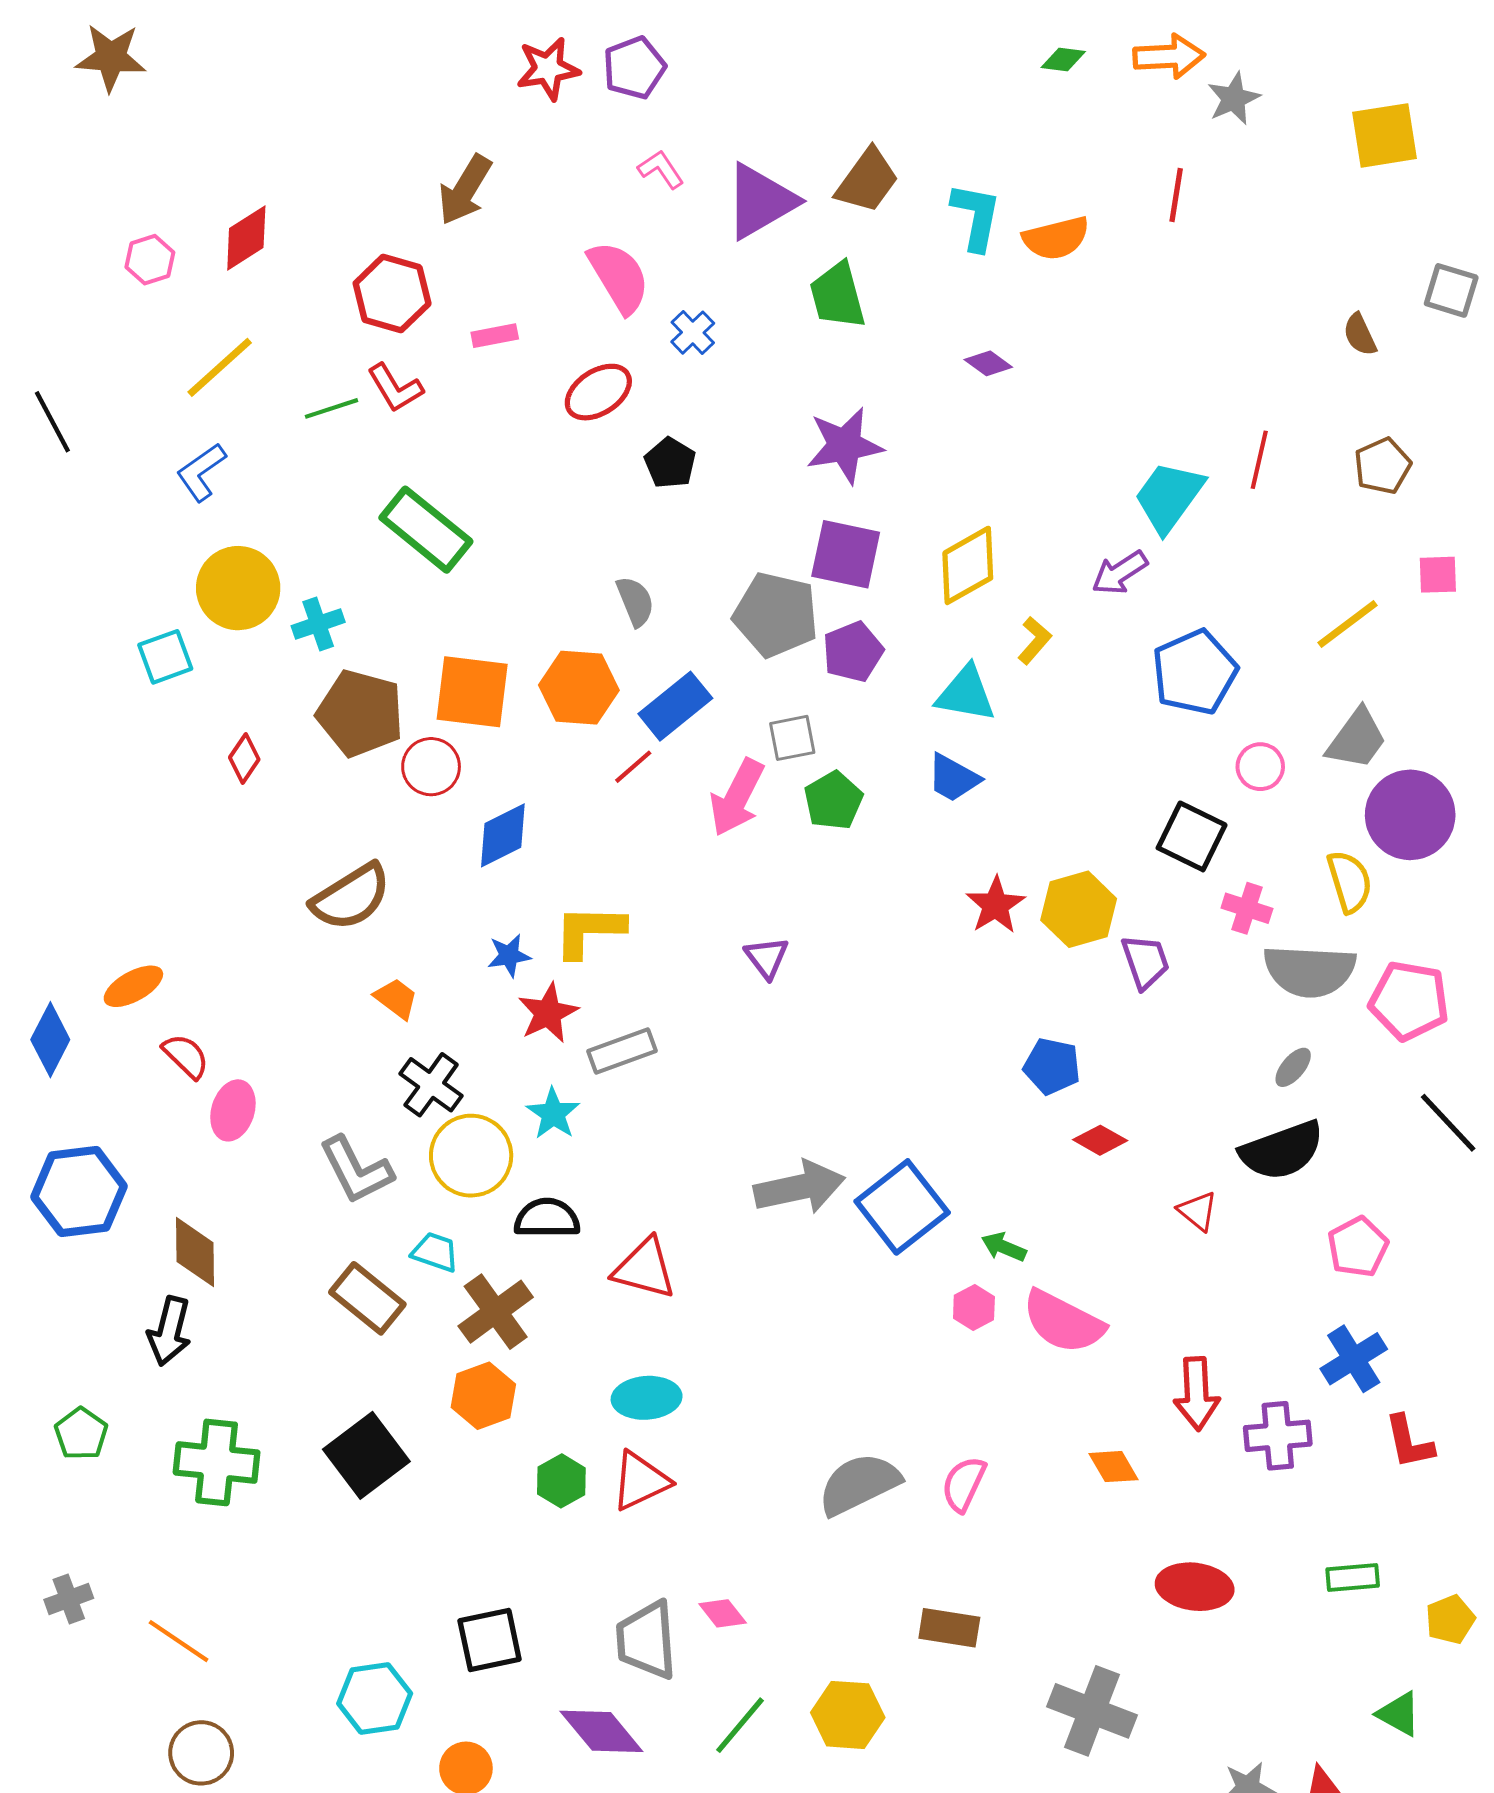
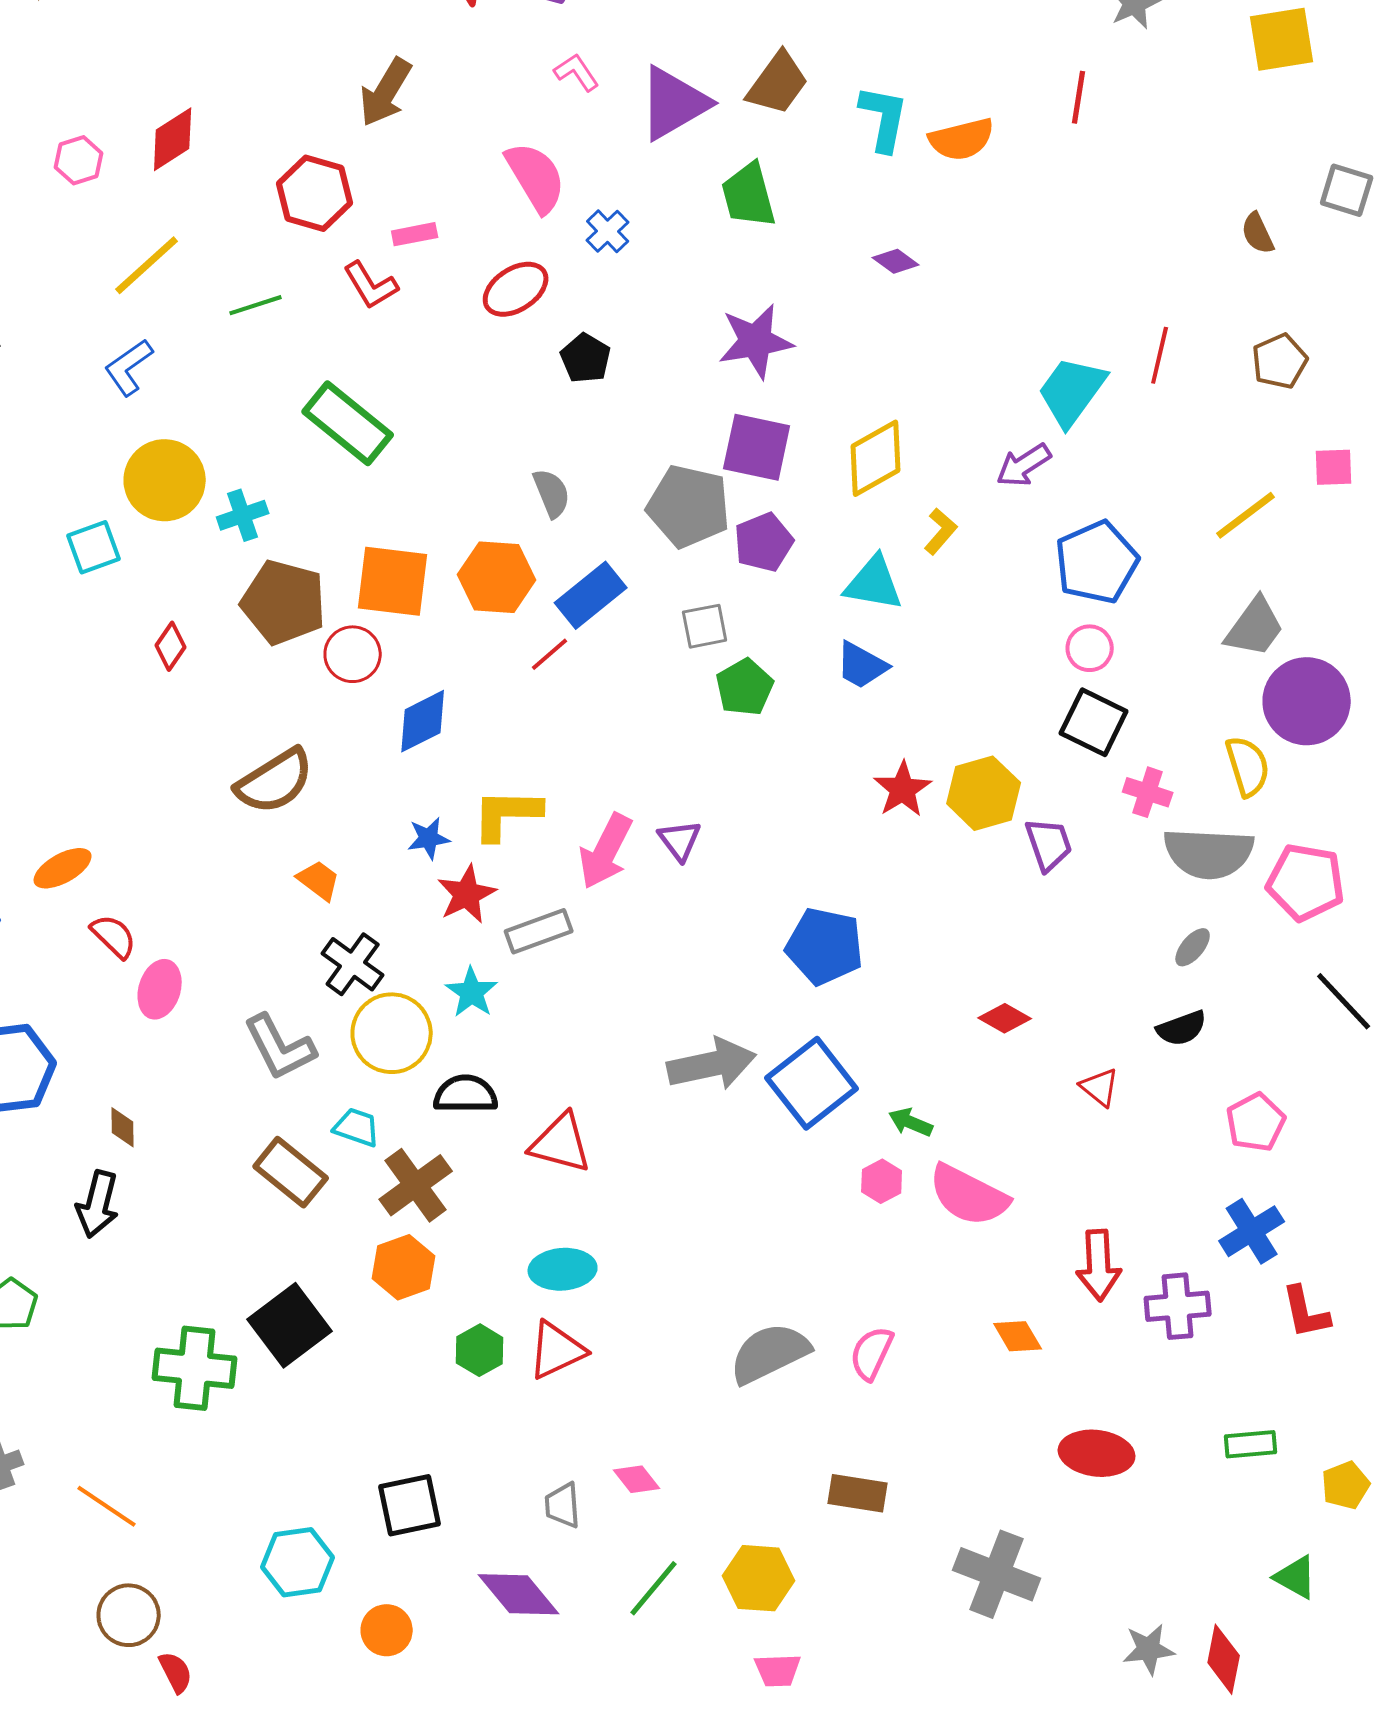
red L-shape: (395, 388) -> (371, 285), moved
pink circle: (1260, 767) -> (1090, 648), moved
pink arrow: (737, 797) -> (606, 851), moved
blue pentagon: (1052, 1066) -> (825, 946), moved, size x1.4
black semicircle: (1282, 1150) -> (1182, 1028), size x0.6
brown diamond: (195, 1252) -> (123, 1127), size x0.6
green cross: (217, 1462) -> (195, 1368), moved
gray trapezoid: (647, 1640) -> (563, 1505), size x0.6

